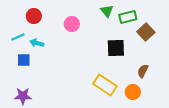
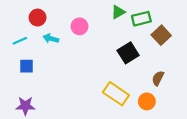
green triangle: (107, 11) -> (118, 12), turned 40
cyan arrow: (37, 43) -> (51, 39), moved
black square: (116, 48) -> (128, 53), turned -30

